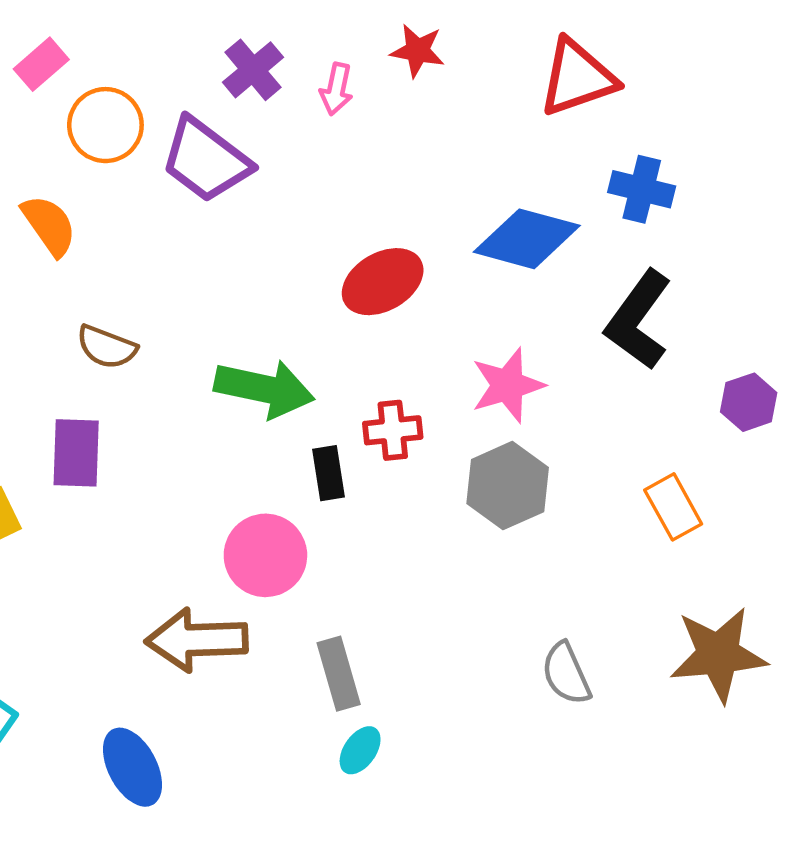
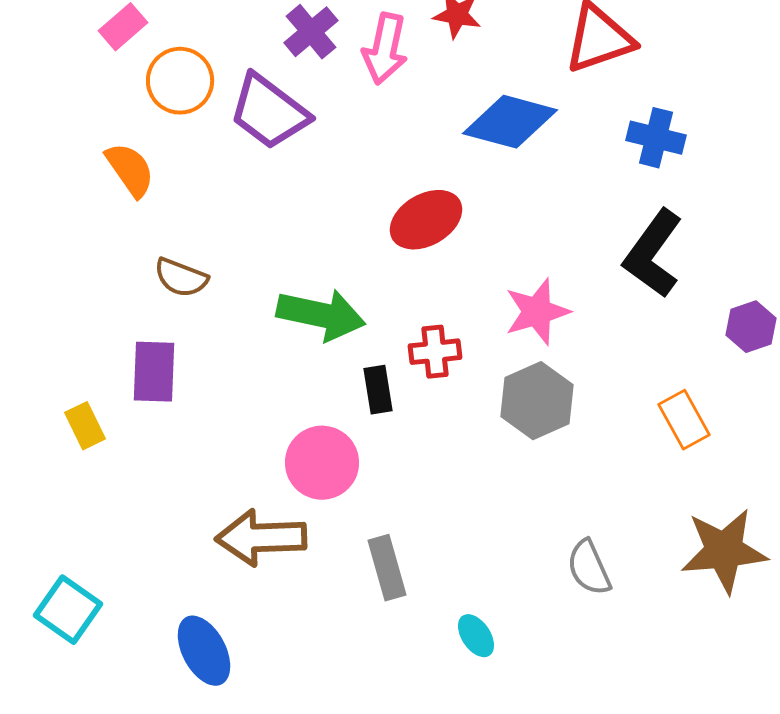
pink arrow: (336, 89) -> (385, 49), size x1.5
blue diamond: (527, 239) -> (510, 122), moved
cyan ellipse: (360, 750) -> (476, 636), moved, turned -69

